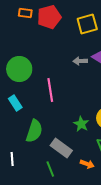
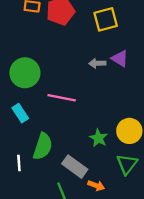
pink line: (50, 90) -> (62, 98), turned -70
white line: (12, 159) -> (19, 163), moved
orange arrow: (87, 164) -> (96, 186), moved

